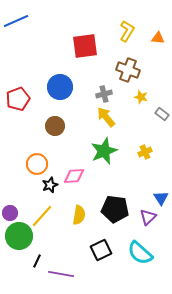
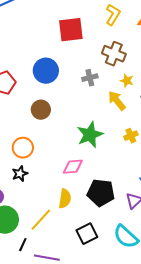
yellow arrow: (106, 117) -> (117, 101), moved
pink diamond: (74, 176) -> (73, 167), moved
black star: (50, 185) -> (20, 174), moved
yellow line: (42, 216) -> (41, 220), moved

